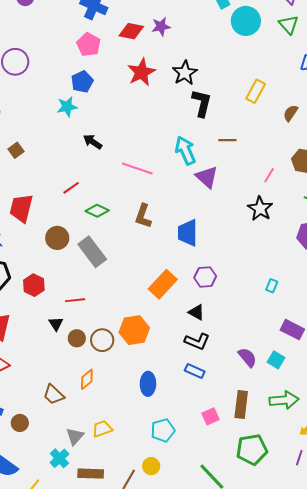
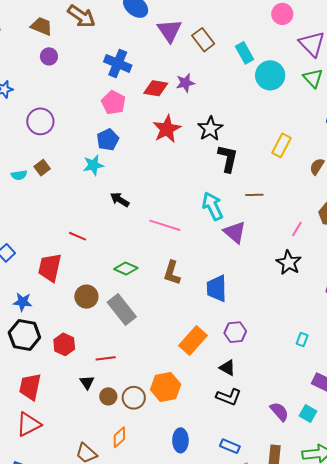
brown square: (16, 150) -> (42, 168), moved
red line: (71, 188) -> (78, 236), moved, turned 60
blue rectangle: (195, 371) -> (230, 446), moved

